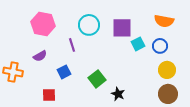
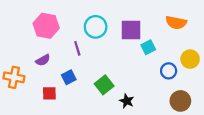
blue circle: (160, 46) -> (169, 71), moved
yellow circle: (167, 70) -> (190, 59), moved
red square: (49, 95) -> (49, 93), moved

